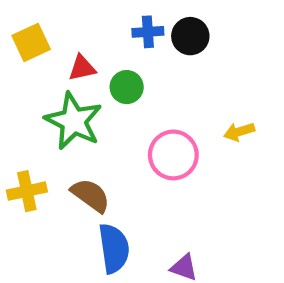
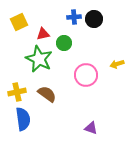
blue semicircle: (114, 248) -> (23, 119), moved

